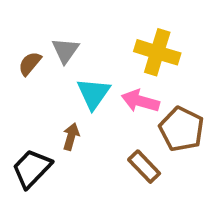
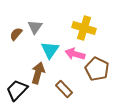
brown arrow: (71, 137) -> (38, 73), size x1.5
brown rectangle: (144, 167) -> (64, 89), moved

